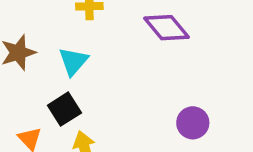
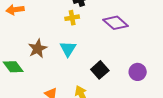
black square: (64, 109) -> (100, 70), moved

